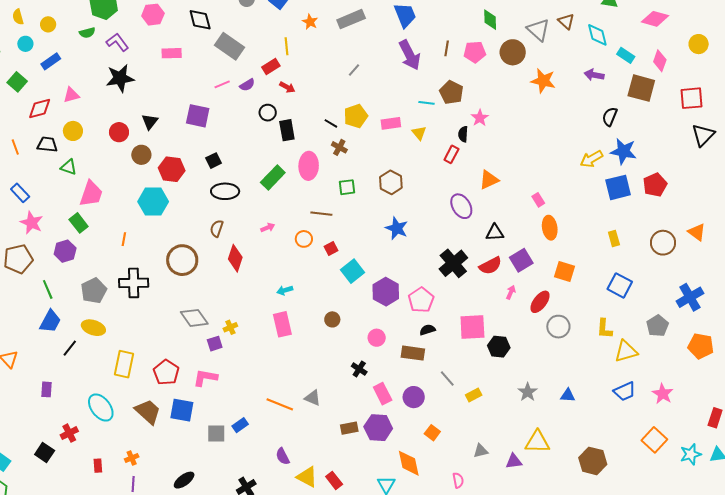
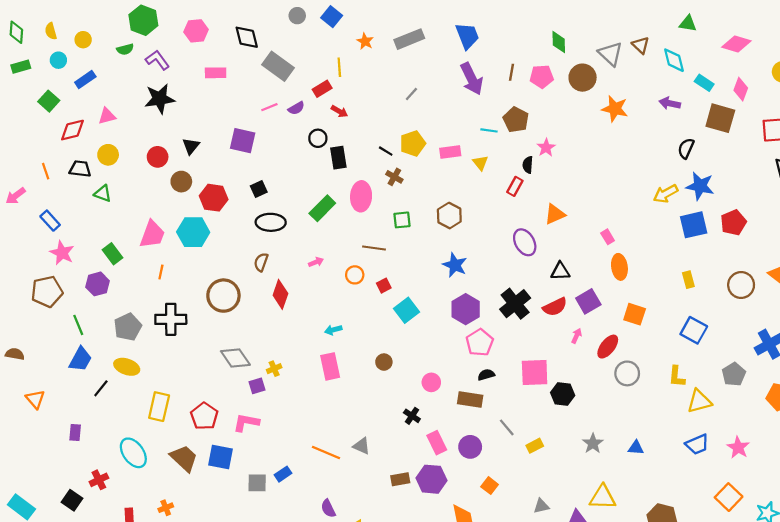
pink trapezoid: (91, 194) -> (152, 234), moved
purple hexagon: (386, 292) -> (466, 309), moved

